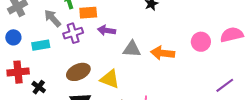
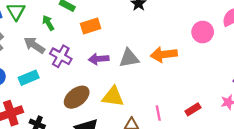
orange rectangle: (88, 13) -> (91, 26), moved
purple arrow: (107, 30) -> (99, 59), moved
purple cross: (73, 33) -> (61, 56), turned -30

